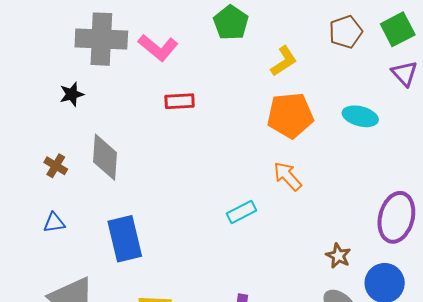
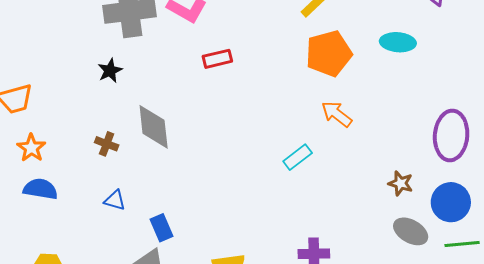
blue triangle: (54, 223) -> (115, 200), turned 35
blue rectangle: (125, 239) -> (161, 228), moved, size x0.6

